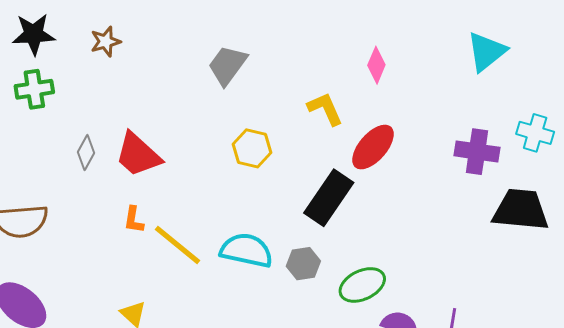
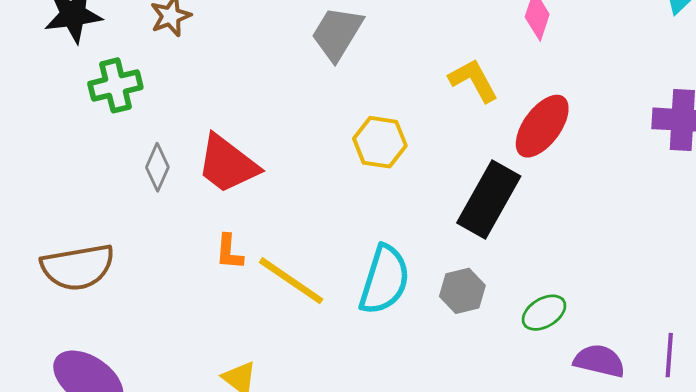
green cross: (34, 89) -> (115, 85), moved
cyan semicircle: (246, 250) -> (384, 280), turned 100
green ellipse: (362, 285) -> (544, 313), size x0.7

